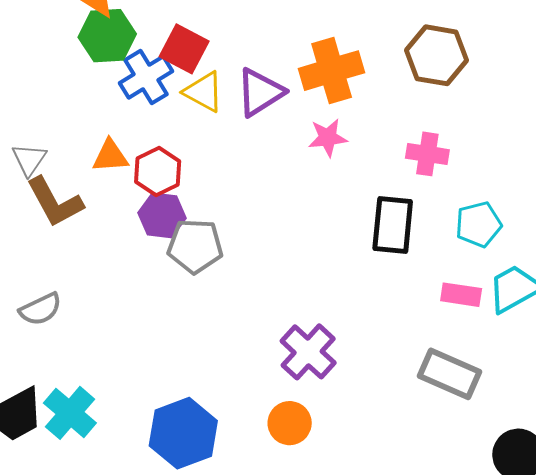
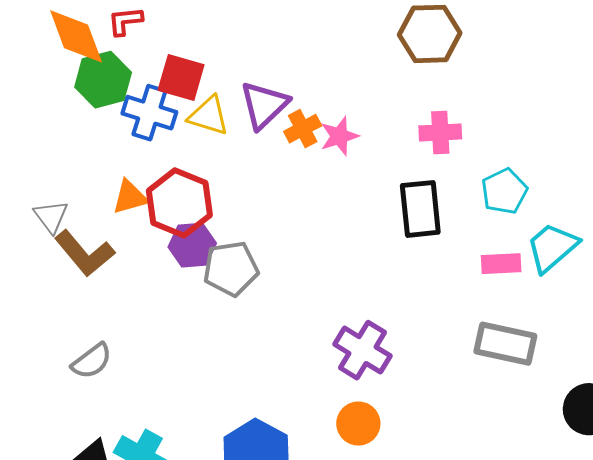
orange cross: (332, 71) -> (303, 129), moved, size x0.6
blue cross: (146, 77) -> (149, 113), turned -30
red hexagon: (158, 171) -> (179, 203), size x1.4

